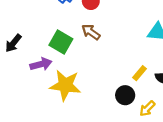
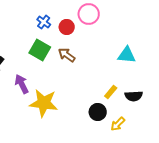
green square: (61, 42) -> (40, 50), moved
purple arrow: (41, 64) -> (22, 84), turned -102

